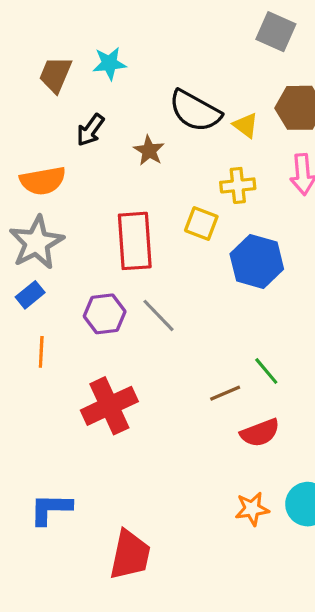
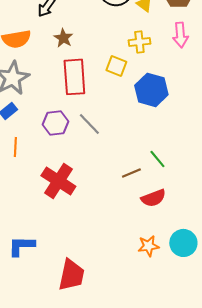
brown star: (149, 151) -> (63, 38), moved
red cross: (109, 406) -> (58, 181), turned -32

